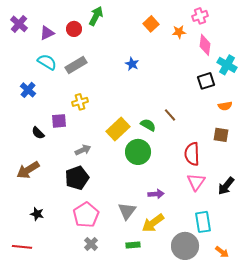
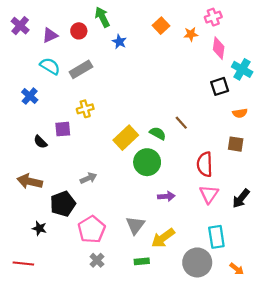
green arrow: (96, 16) -> (102, 17), turned -54
blue star: (132, 64) -> (119, 42), moved
gray arrow: (83, 150) -> (88, 178), moved
brown arrow: (28, 170) -> (30, 181), turned 45
black pentagon: (77, 178) -> (63, 204), moved
purple arrow: (156, 194) -> (166, 196), moved

